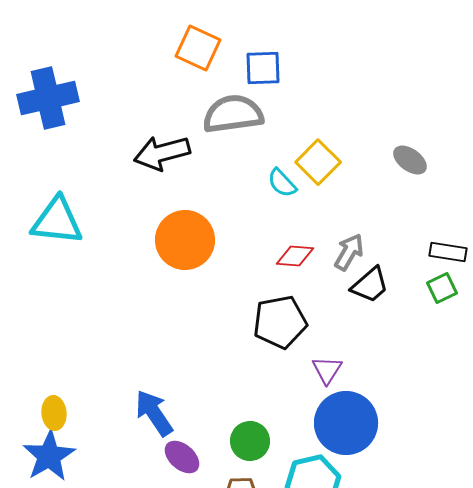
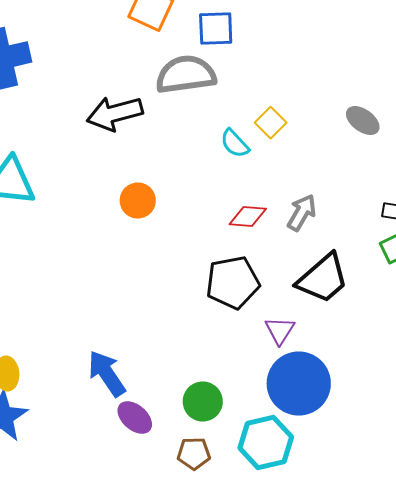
yellow square: (318, 162) -> (271, 122), size x0.7
orange circle: (185, 240) -> (138, 200), size x0.6
black trapezoid: (370, 285) -> (323, 278), moved, size x1.4

